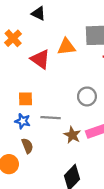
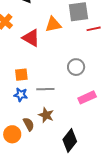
brown star: (72, 135) -> (46, 115), moved
brown semicircle: (27, 146) -> (29, 124), moved

